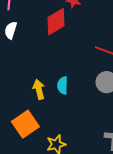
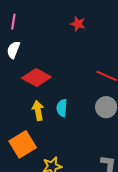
red diamond: (56, 22) -> (36, 78), moved, turned 56

